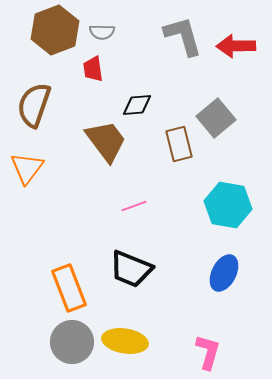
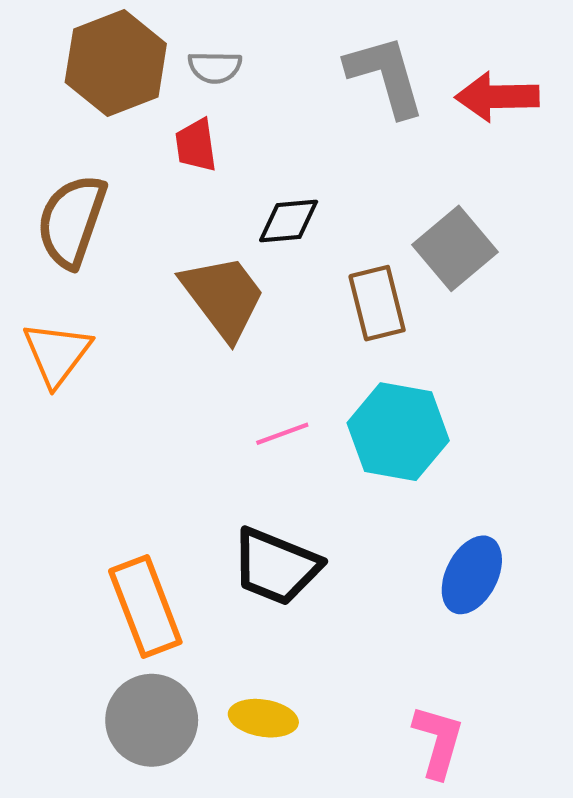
cyan hexagon: (228, 205) -> (398, 432), moved
yellow ellipse: (125, 341) -> (263, 718), size x0.7

